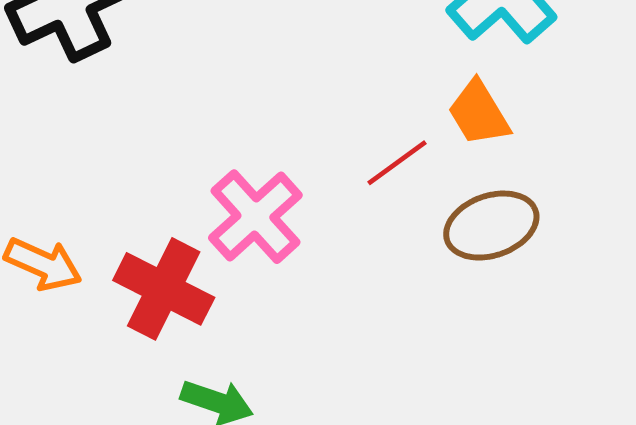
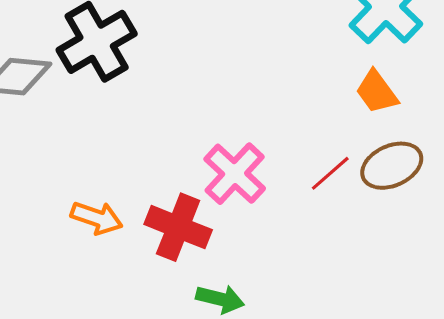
red line: (397, 163) -> (330, 173), moved

